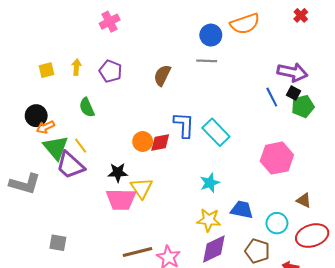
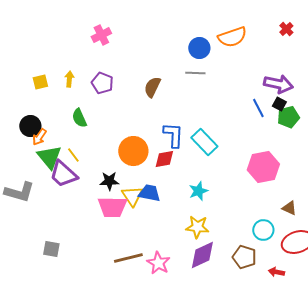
orange arrow: (45, 127) -> (39, 137), turned -30
orange circle: (143, 141) -> (133, 151), size x1.5
red diamond: (160, 143) -> (164, 159), moved
blue trapezoid: (242, 210) -> (149, 193), moved

